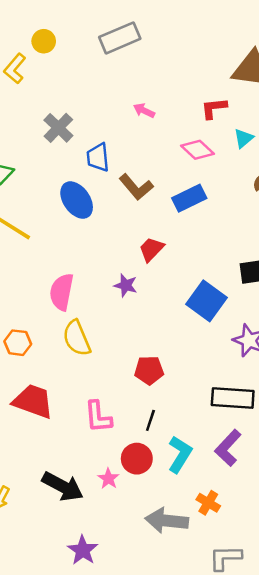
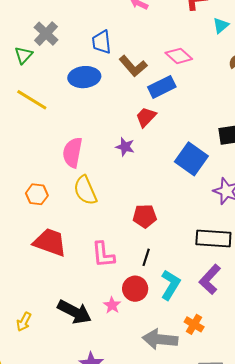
gray cross: (58, 128) -> (46, 34), moved
pink diamond: (197, 150) -> (179, 56), moved
blue rectangle: (189, 198) -> (162, 87), moved
blue ellipse: (77, 200) -> (84, 77), turned -60

